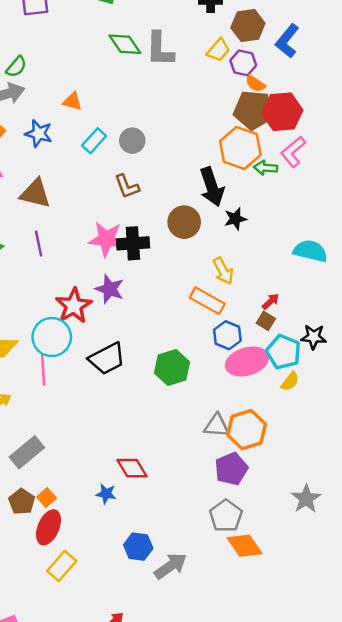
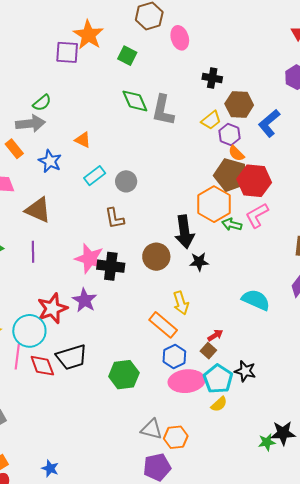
orange hexagon: (247, 430) -> (176, 437), size x0.7
red diamond: (132, 468) -> (42, 366), moved

